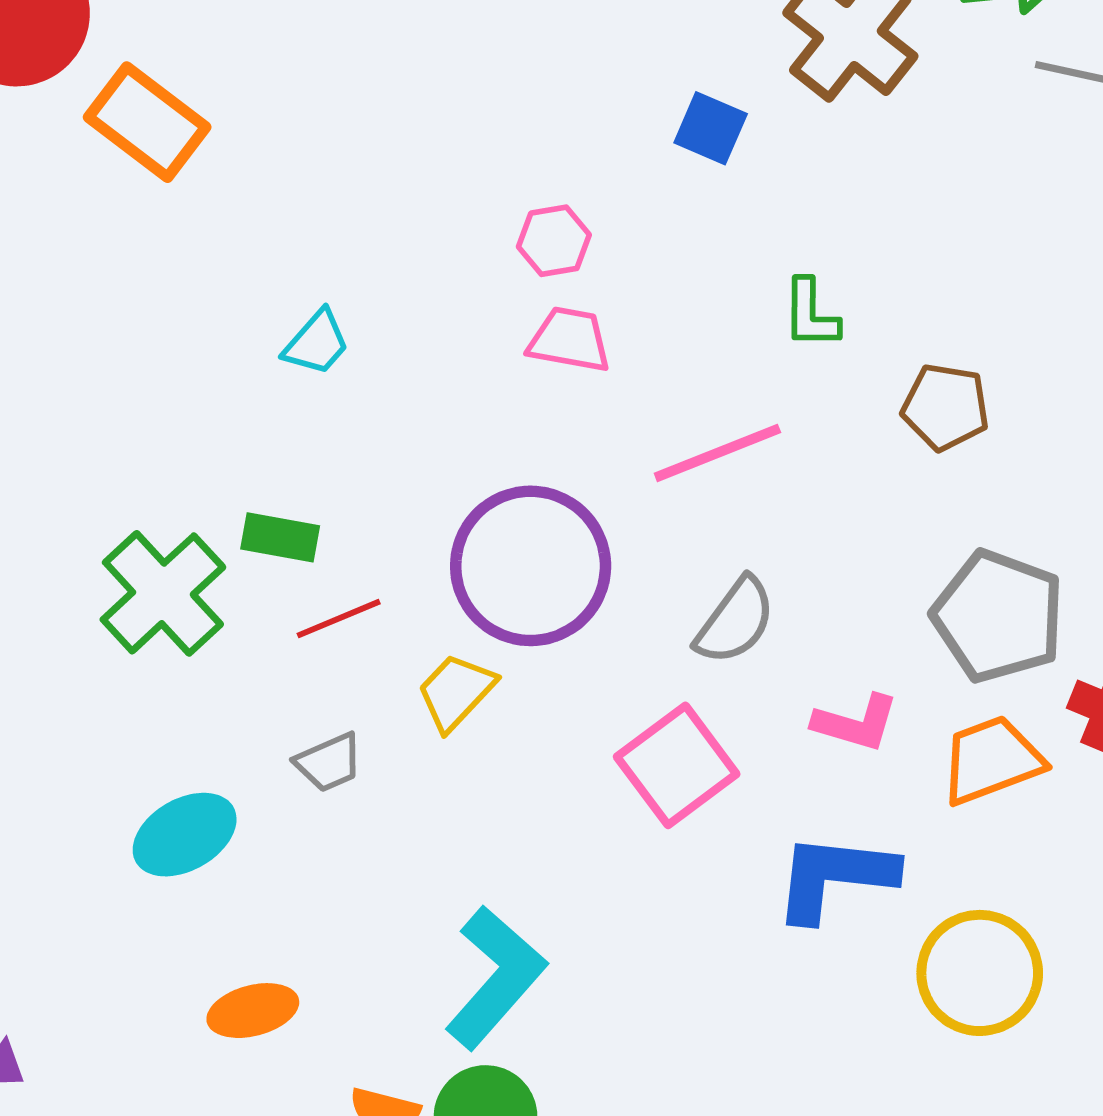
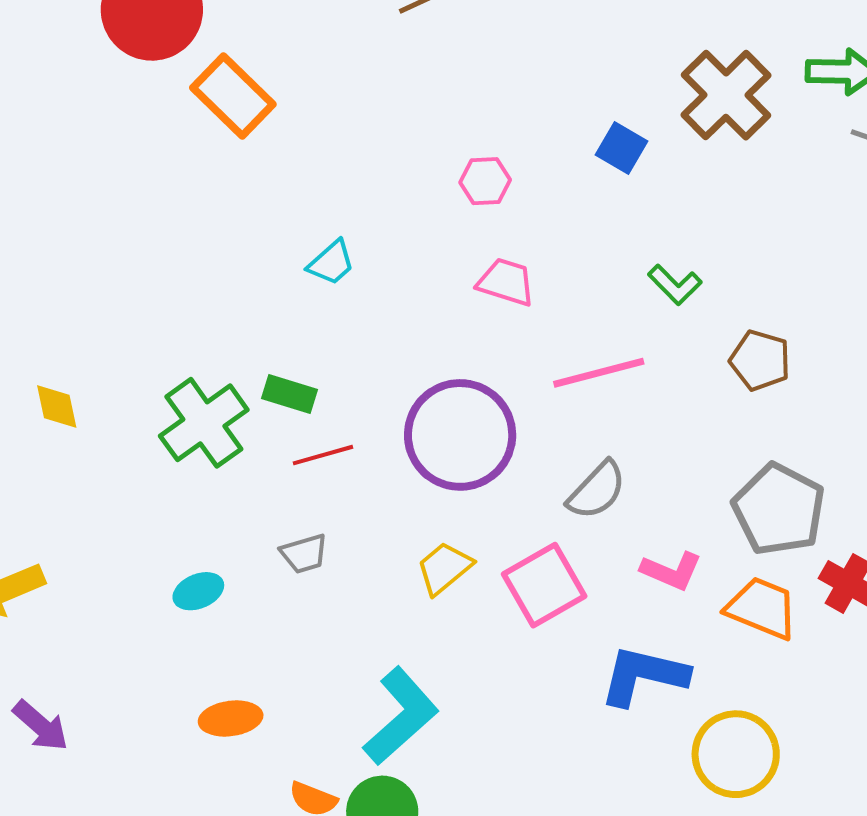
pink hexagon: (554, 241) -> (485, 181), moved
green L-shape: (811, 314) -> (675, 285), turned -52
yellow trapezoid: (456, 692) -> (444, 568), moved
orange trapezoid: (991, 760) -> (762, 608), turned 36
cyan ellipse: (185, 835) -> (198, 591), size x0.7

